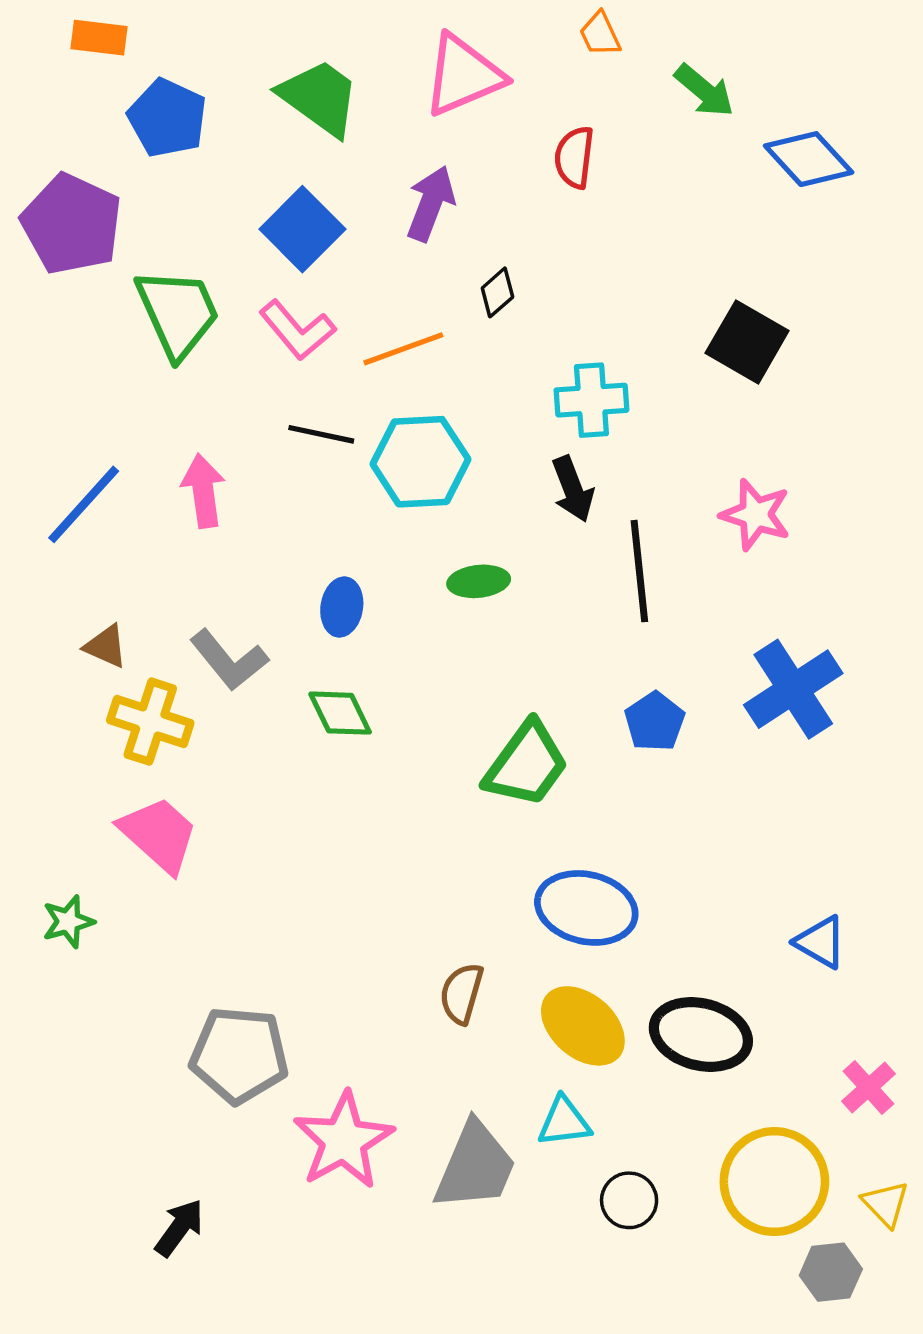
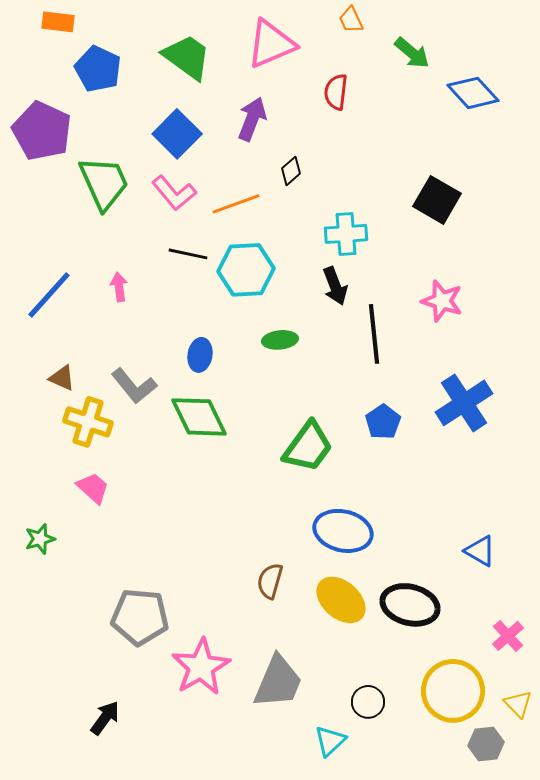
pink arrow: (203, 491) -> (119, 287), size x0.7
green diamond: (340, 713) -> (199, 417), size x1.5
pink trapezoid: (159, 834) -> (93, 488), size x0.7
cyan triangle: (564, 1122) -> (330, 741), moved, turned -36

